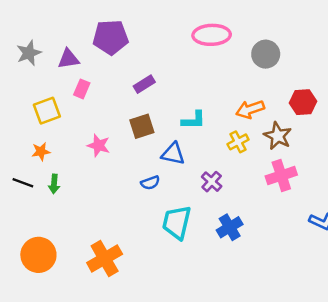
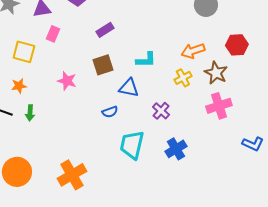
yellow square: (47, 111) -> (24, 52), turned 35

